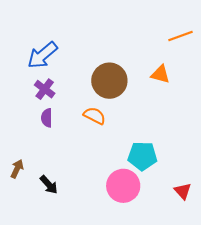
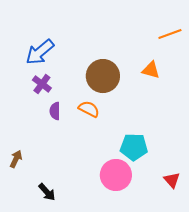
purple semicircle: (47, 118) -> (55, 111), moved
black arrow: (49, 185) -> (47, 192), moved

